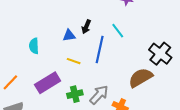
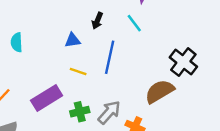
black arrow: (86, 27) -> (97, 21), moved
cyan line: (118, 31) -> (134, 23), moved
cyan semicircle: (34, 46) -> (17, 42), moved

